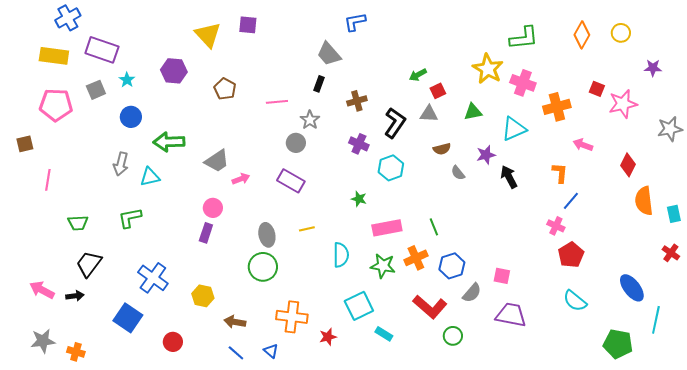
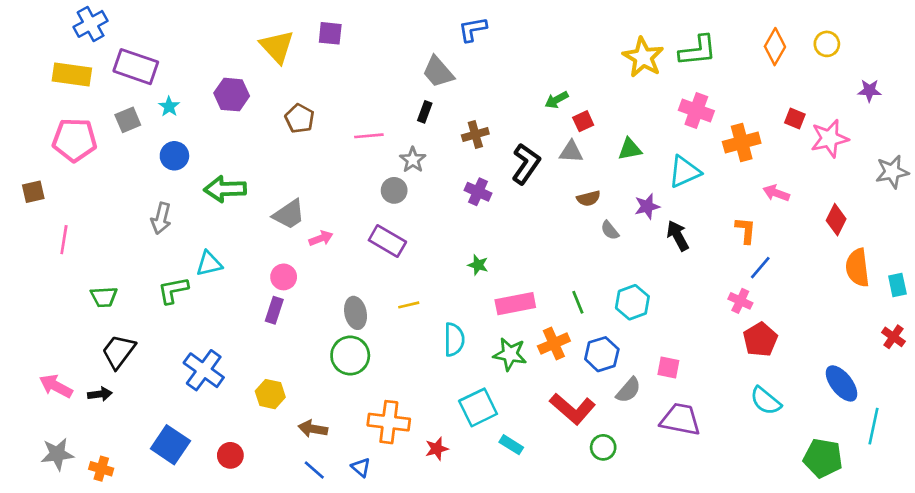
yellow star: (488, 69) -> (643, 57), moved
cyan hexagon: (391, 168) -> (632, 302), moved
cyan triangle: (150, 177) -> (209, 264), moved
blue square: (128, 318) -> (170, 445), moved

